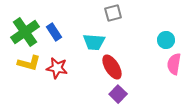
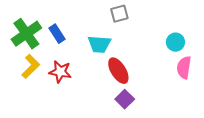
yellow L-shape: (29, 63) -> (31, 66), turned -60

